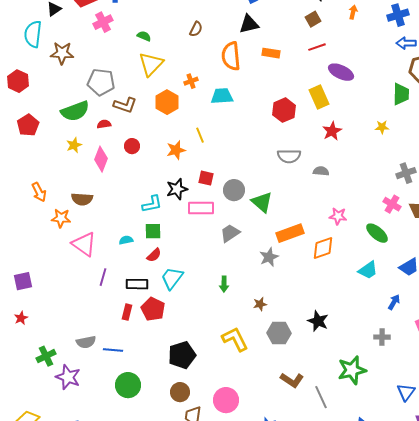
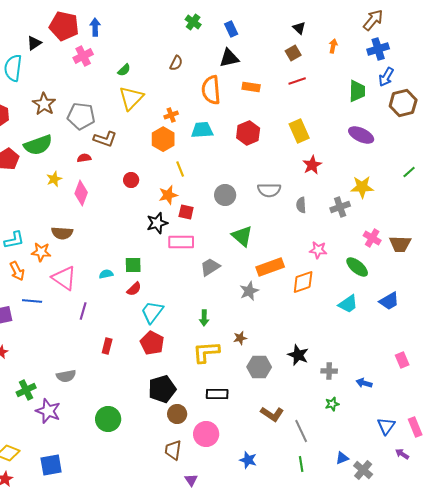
green semicircle: (144, 36) -> (124, 70), turned 112
blue arrow: (406, 43) -> (386, 77), turned -60
brown star: (62, 53) -> (44, 104), moved, turned 30
purple ellipse: (341, 72) -> (361, 135), moved
green trapezoid: (401, 94) -> (357, 91), moved
orange hexagon: (167, 102) -> (163, 139), moved
red hexagon: (284, 110) -> (248, 133), moved
green semicircle: (75, 111) -> (38, 145), moved
yellow star: (382, 127) -> (362, 187), moved, size x1.6
red circle: (132, 146) -> (131, 180), moved
orange star: (176, 150) -> (168, 195), moved
gray semicircle: (321, 171) -> (301, 205), turned -98
gray cross: (406, 173) -> (340, 207), moved
gray circle: (234, 190) -> (225, 195), moved
orange arrow: (39, 192) -> (17, 271), moved
cyan L-shape: (152, 204) -> (14, 240), moved
black rectangle: (137, 284) -> (217, 394), moved
blue arrow: (394, 302) -> (364, 383), moved, turned -105
red pentagon: (153, 309) -> (152, 343), moved
gray cross: (382, 337) -> (329, 371), moved
yellow L-shape: (235, 339) -> (206, 352), moved, turned -68
blue line: (113, 350) -> (32, 301), moved
green star: (352, 370) -> (332, 404), size x0.5
brown circle: (180, 392) -> (177, 414), moved

